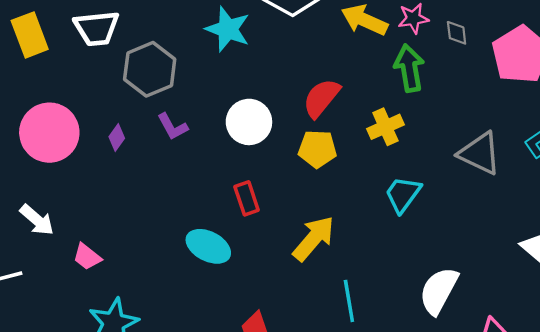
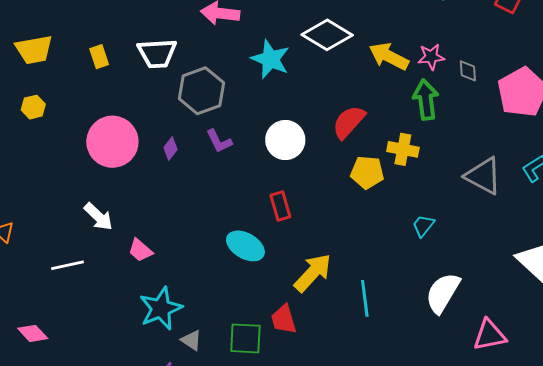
yellow rectangle: (30, 35) -> (99, 57), size x0.6
yellow cross: (385, 127) -> (403, 149), turned 32
yellow pentagon: (317, 149) -> (367, 172), moved
cyan trapezoid: (403, 194) -> (423, 226), moved, size x0.7
yellow arrow: (314, 238) -> (313, 273), moved

